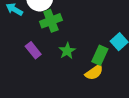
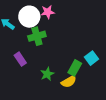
green star: (67, 51) -> (47, 74), moved

